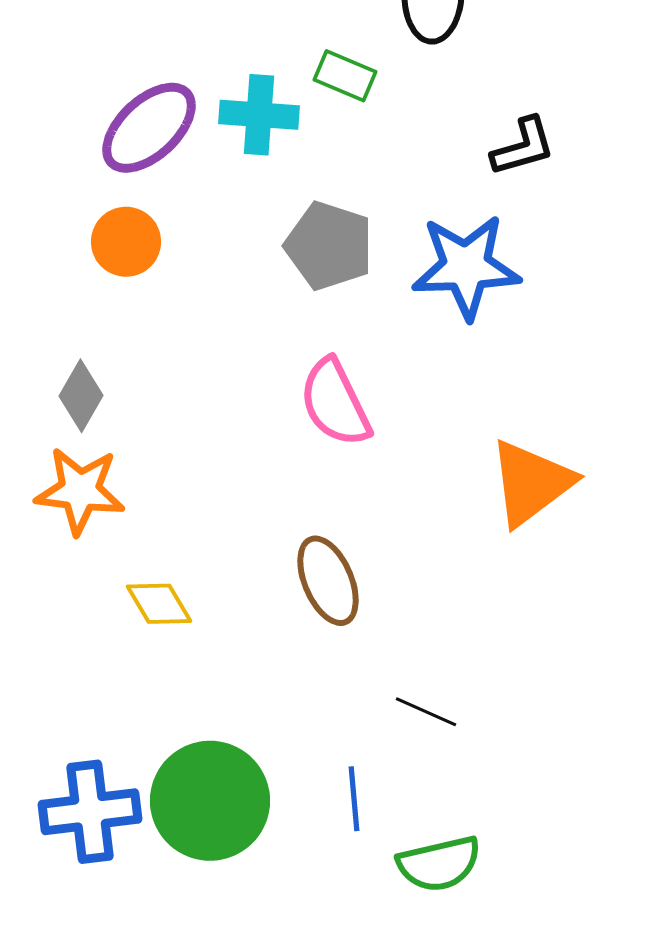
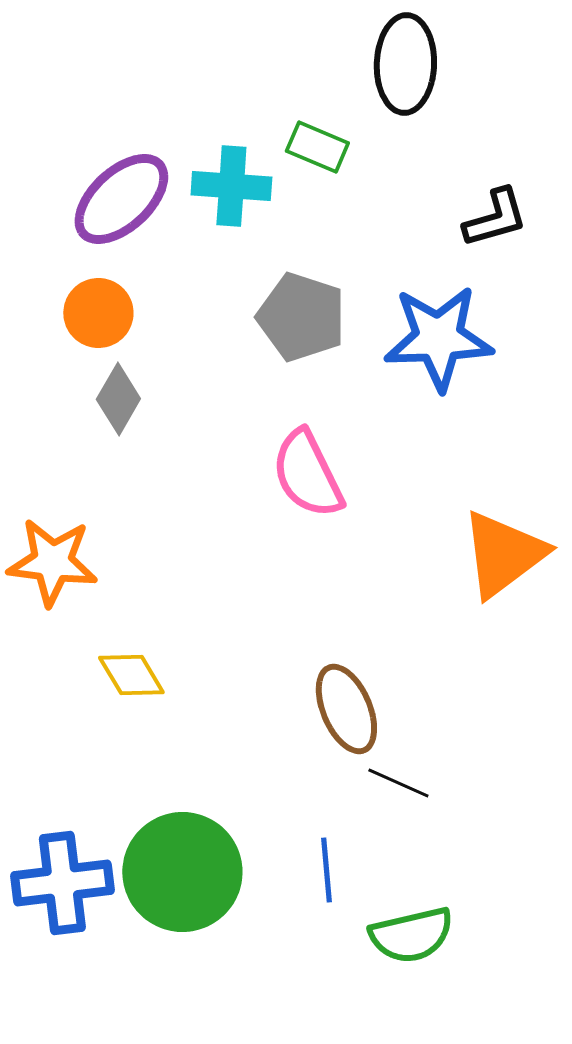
gray diamond: (81, 396) -> (118, 399), moved
brown ellipse: (328, 581) -> (346, 709), moved

